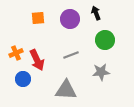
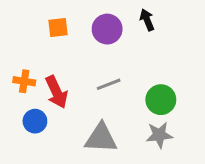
green circle: (105, 40) -> (161, 100), moved
orange cross: (16, 53) -> (24, 81), turned 32
gray star: (101, 72) -> (159, 135), moved

